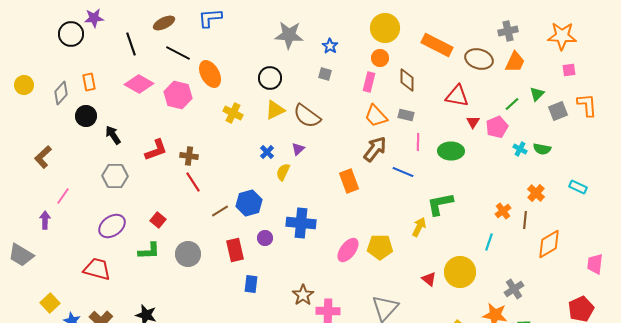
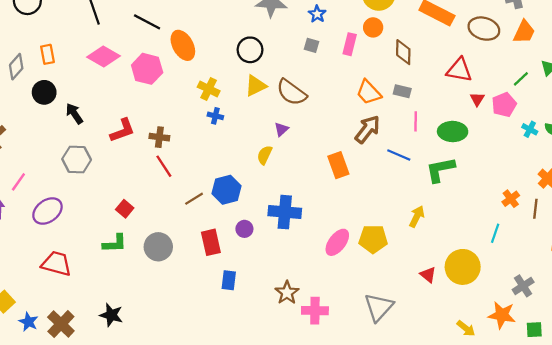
pink rectangle: (369, 82) -> (350, 44), moved
blue cross: (267, 152) -> (215, 116), moved, turned -32
green L-shape: (440, 204) -> (440, 170), moved
purple ellipse: (112, 226) -> (47, 211), moved

